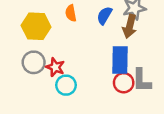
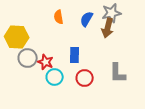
yellow hexagon: (36, 26) -> (17, 37), moved
blue rectangle: (120, 60) -> (75, 55), moved, size x0.7
red circle: (124, 83) -> (85, 78), moved

